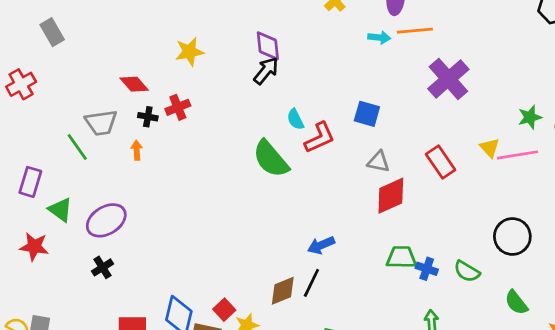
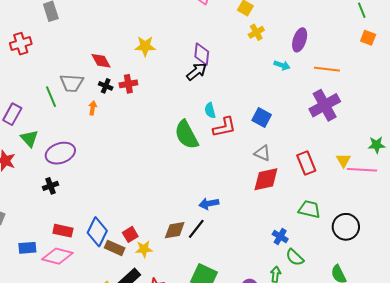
orange line: (415, 31) -> (327, 69), moved
green trapezoid: (401, 257) -> (309, 209), moved
green semicircle: (467, 271) -> (295, 257), moved

